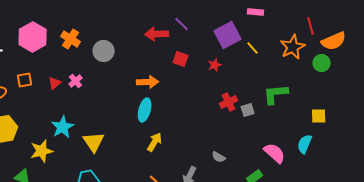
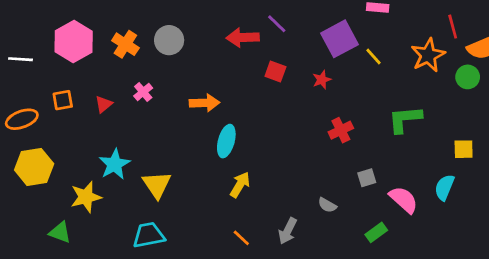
gray circle: (104, 51) -> (169, 40), moved
pink cross: (76, 81) -> (143, 92), moved
orange arrow: (148, 82) -> (205, 103), moved
gray square: (248, 110) -> (367, 178), moved

